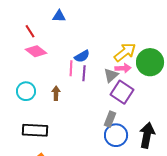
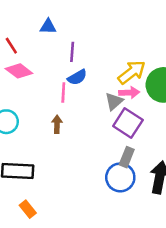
purple line: (84, 73) -> (72, 52), moved
brown arrow: (56, 93) -> (57, 124), moved
gray rectangle: (110, 119) -> (127, 157), moved

